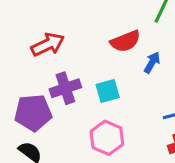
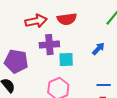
red semicircle: (125, 41) -> (67, 19), moved
purple cross: (65, 88) -> (49, 45), moved

